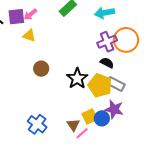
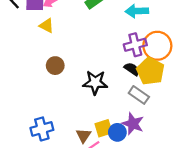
black star: (77, 78) -> (95, 82), turned 30
yellow pentagon: (100, 85) -> (150, 71), moved
blue cross: (37, 124) -> (42, 129), turned 30

